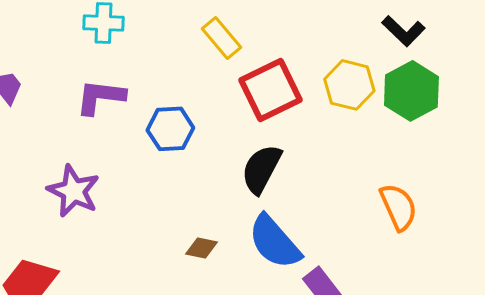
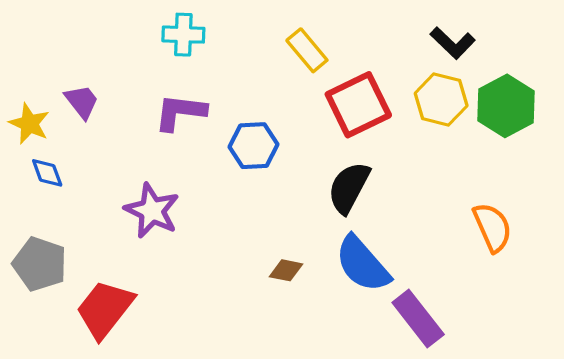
black L-shape: (403, 31) -> (453, 43), moved

